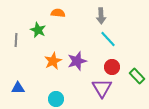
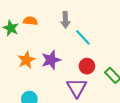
orange semicircle: (58, 13) -> (30, 21), moved
gray arrow: (101, 16) -> (65, 20), moved

